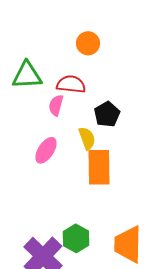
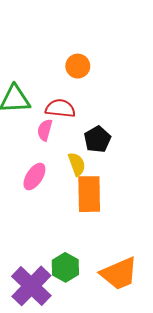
orange trapezoid: (128, 244) -> (119, 274), turned -114

